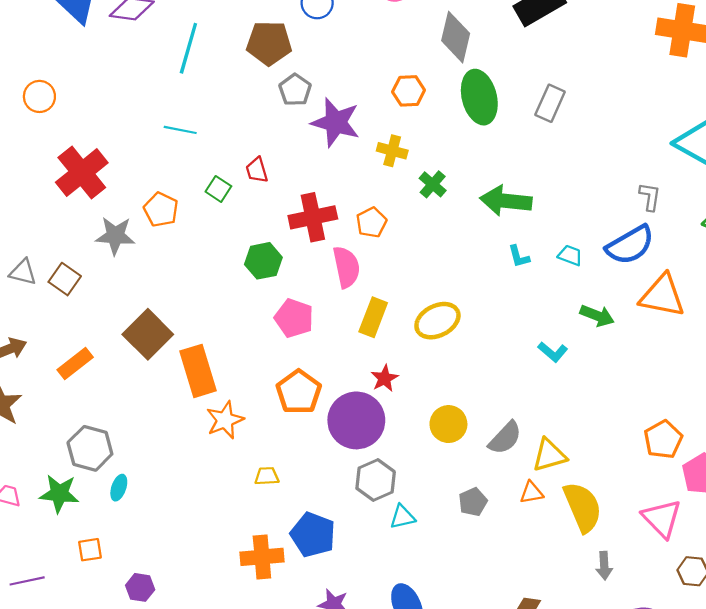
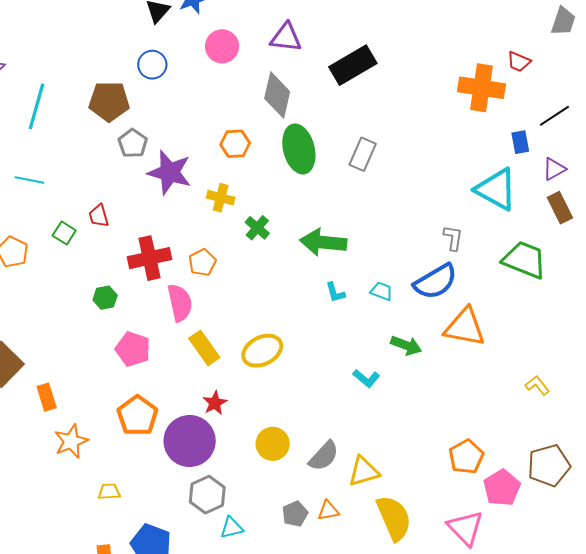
green hexagon: (263, 261) -> (105, 298), size x0.7
yellow rectangle: (373, 317) -> (204, 348), turned -56
orange rectangle: (198, 371) -> (47, 397), size x0.6
orange triangle: (532, 493) -> (328, 511), moved

